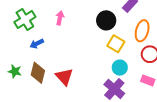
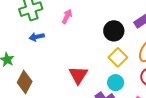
brown diamond: (38, 73) -> (25, 82), moved
red triangle: (64, 77) -> (78, 75), moved

